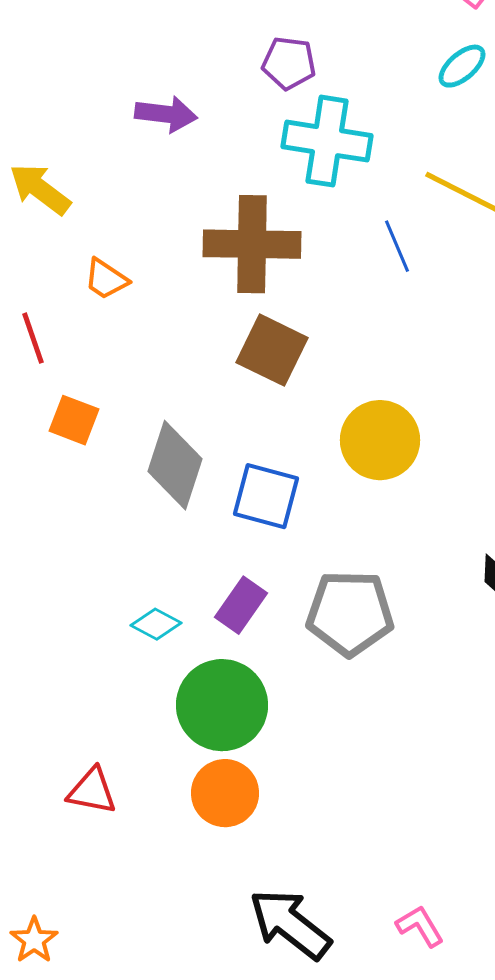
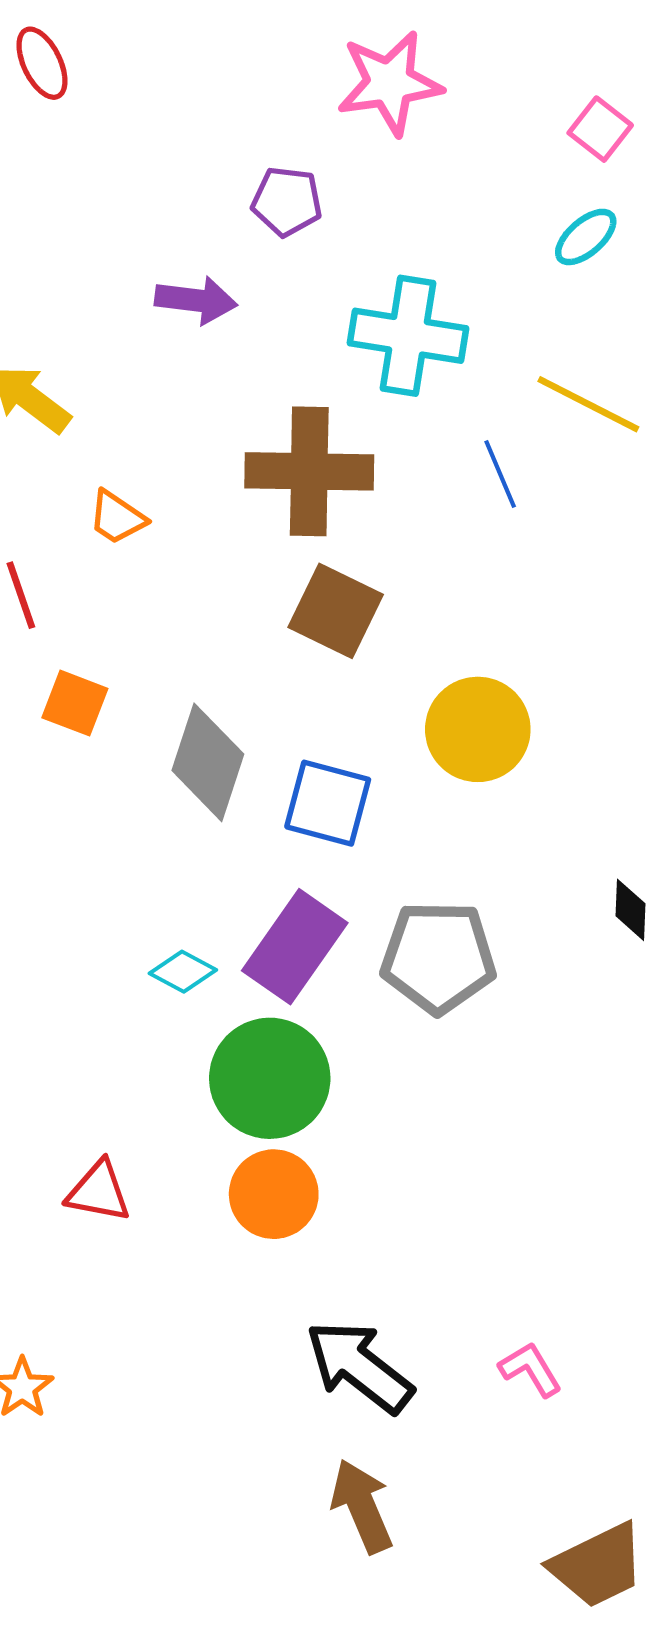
purple pentagon: (289, 63) -> (287, 201), moved
purple rectangle: (241, 605) -> (295, 947), size x1.5

